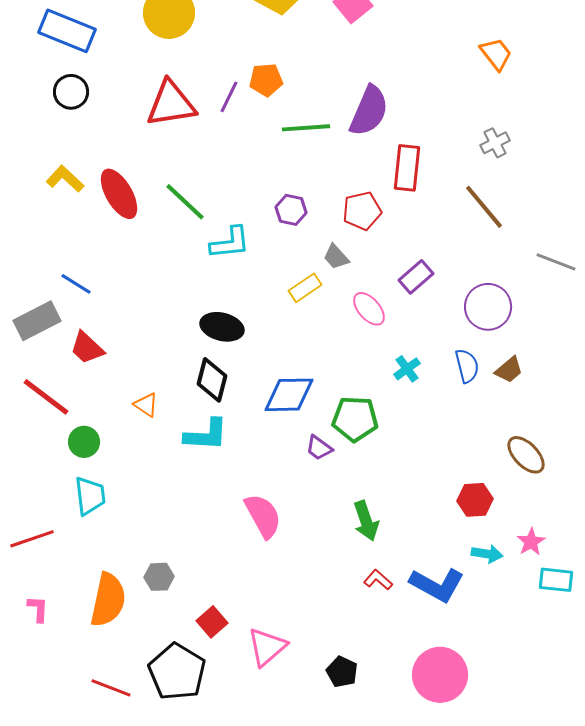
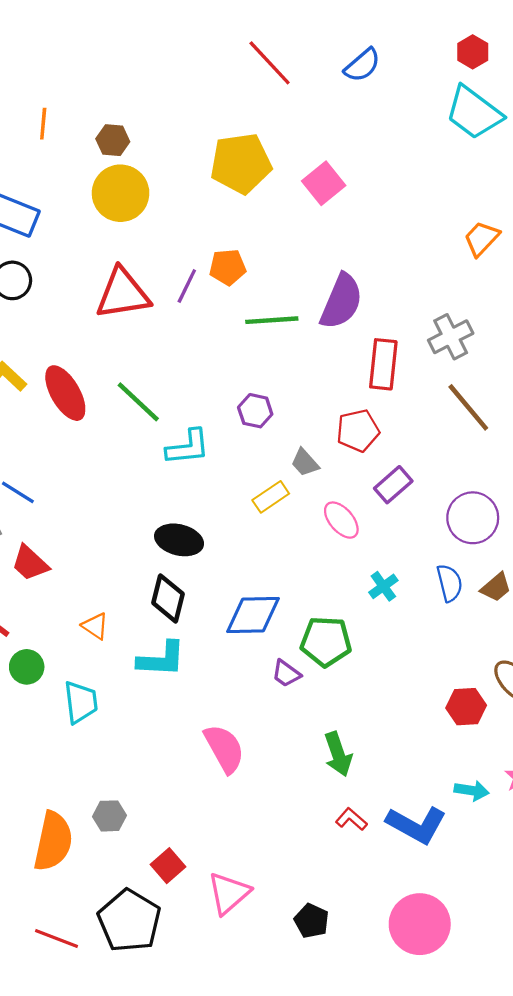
orange trapezoid: (496, 54) -> (482, 238), turned -99
gray cross: (495, 143) -> (451, 337), moved, size x1.4
red pentagon: (362, 211) -> (358, 431), moved
cyan trapezoid: (90, 496) -> (81, 702), moved
red hexagon: (475, 500) -> (466, 707), moved

